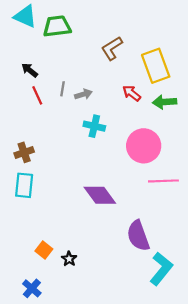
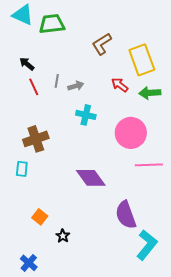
brown cross: (24, 152) -> (36, 139), moved, size x1.4
cyan rectangle: (24, 185) -> (22, 169), size x0.7
orange square: (44, 250) -> (40, 217), moved

